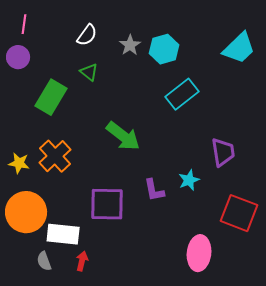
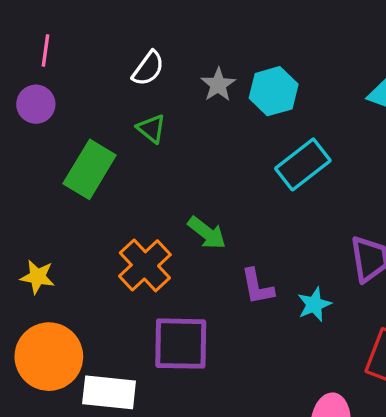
green arrow: (123, 136) -> (207, 233), size x0.7
orange cross: (55, 156) -> (145, 265), moved
purple L-shape: (154, 190) -> (257, 287), moved

